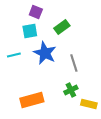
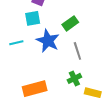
green rectangle: (62, 27) -> (70, 23), moved

